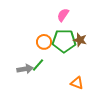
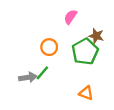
brown star: (80, 40) -> (96, 36), moved
green pentagon: (64, 41) -> (85, 52), moved, turned -30

